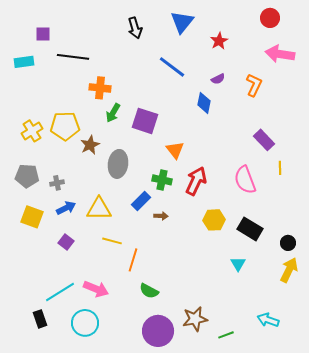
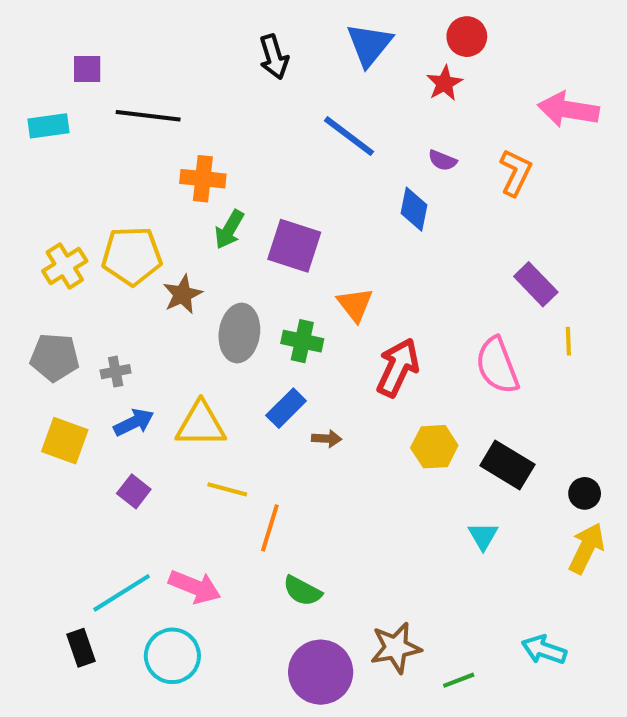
red circle: (270, 18) -> (467, 37), moved
purple semicircle: (218, 79) -> (442, 160), turned 48
green cross: (162, 180) -> (302, 341), moved

